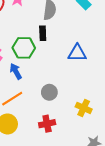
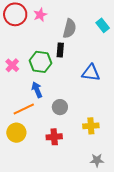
blue arrow: (16, 71) -> (37, 90), moved
yellow cross: (84, 108) -> (91, 126), turned -35

